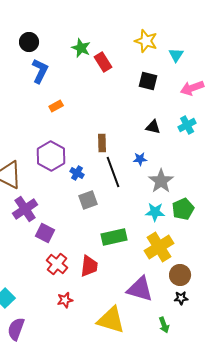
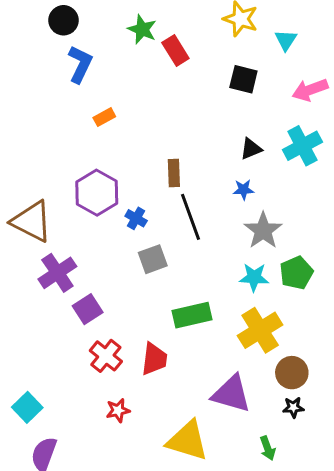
cyan cross: (187, 125) -> (302, 146), size x1.4
black triangle: (153, 127) -> (251, 149), turned -35
blue star: (140, 159) -> (243, 190), moved
purple square: (45, 233) -> (88, 309), turned 30

